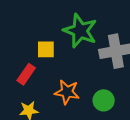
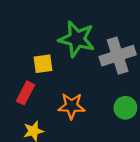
green circle: (104, 100) -> (125, 108), moved

